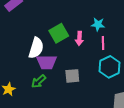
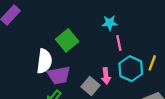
pink arrow: (79, 38) -> (106, 76), moved
gray square: (72, 76) -> (90, 86), turned -35

